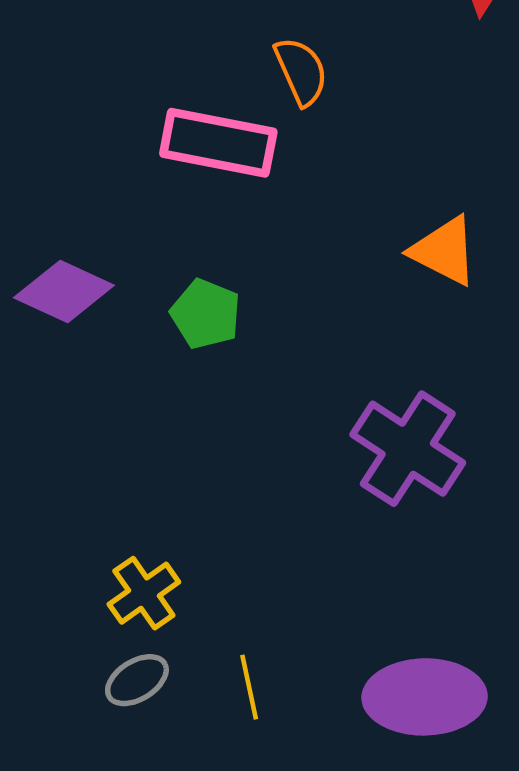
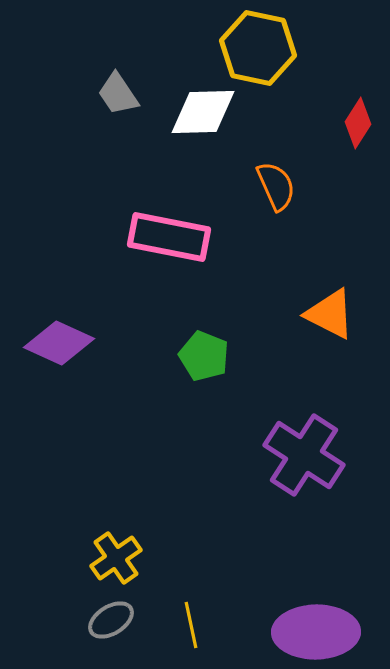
orange semicircle: (301, 71) -> (276, 186), moved
green pentagon: (206, 314) -> (204, 356), moved

